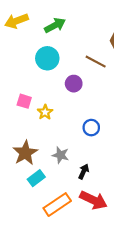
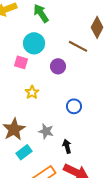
green arrow: (55, 25) -> (41, 13), turned -96
pink square: (24, 101) -> (21, 62), moved
black arrow: (84, 172) -> (67, 146), turned -40

